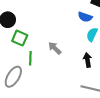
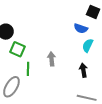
gray arrow: (55, 48) -> (52, 59), turned 40

